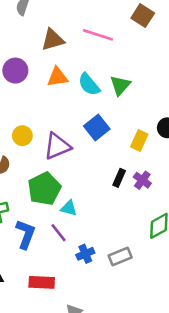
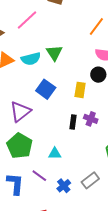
pink line: (98, 35) -> (27, 20), turned -45
cyan semicircle: (89, 84) -> (31, 59), turned -48
cyan triangle: (69, 208) -> (55, 154), moved

